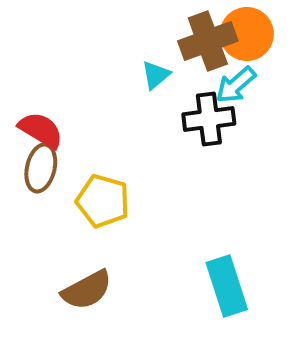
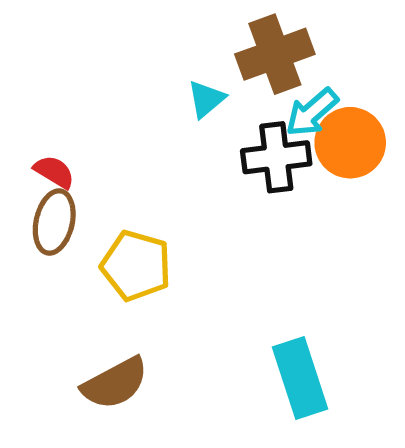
orange circle: (247, 34) -> (350, 143), moved
red semicircle: (41, 130) -> (54, 172), size x0.7

